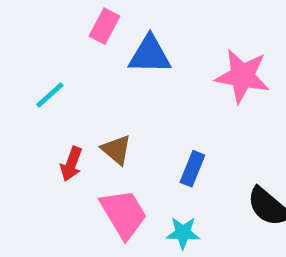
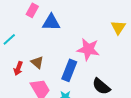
pink star: (242, 76) -> (88, 49), moved
blue rectangle: (192, 169) -> (69, 70), size x1.5

